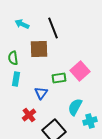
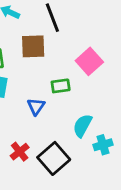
pink square: (80, 71) -> (89, 61), moved
red cross: (29, 115) -> (20, 152), moved

